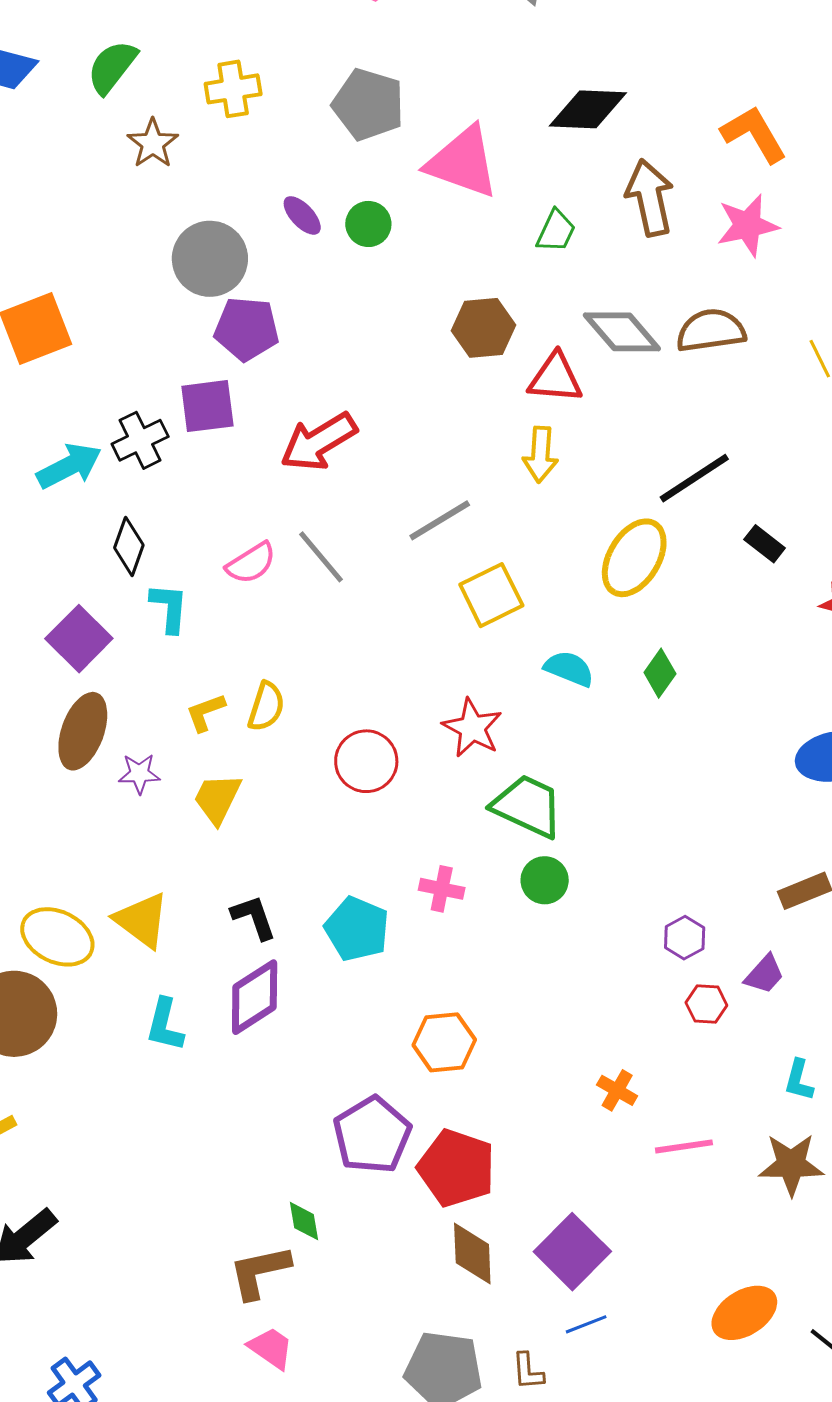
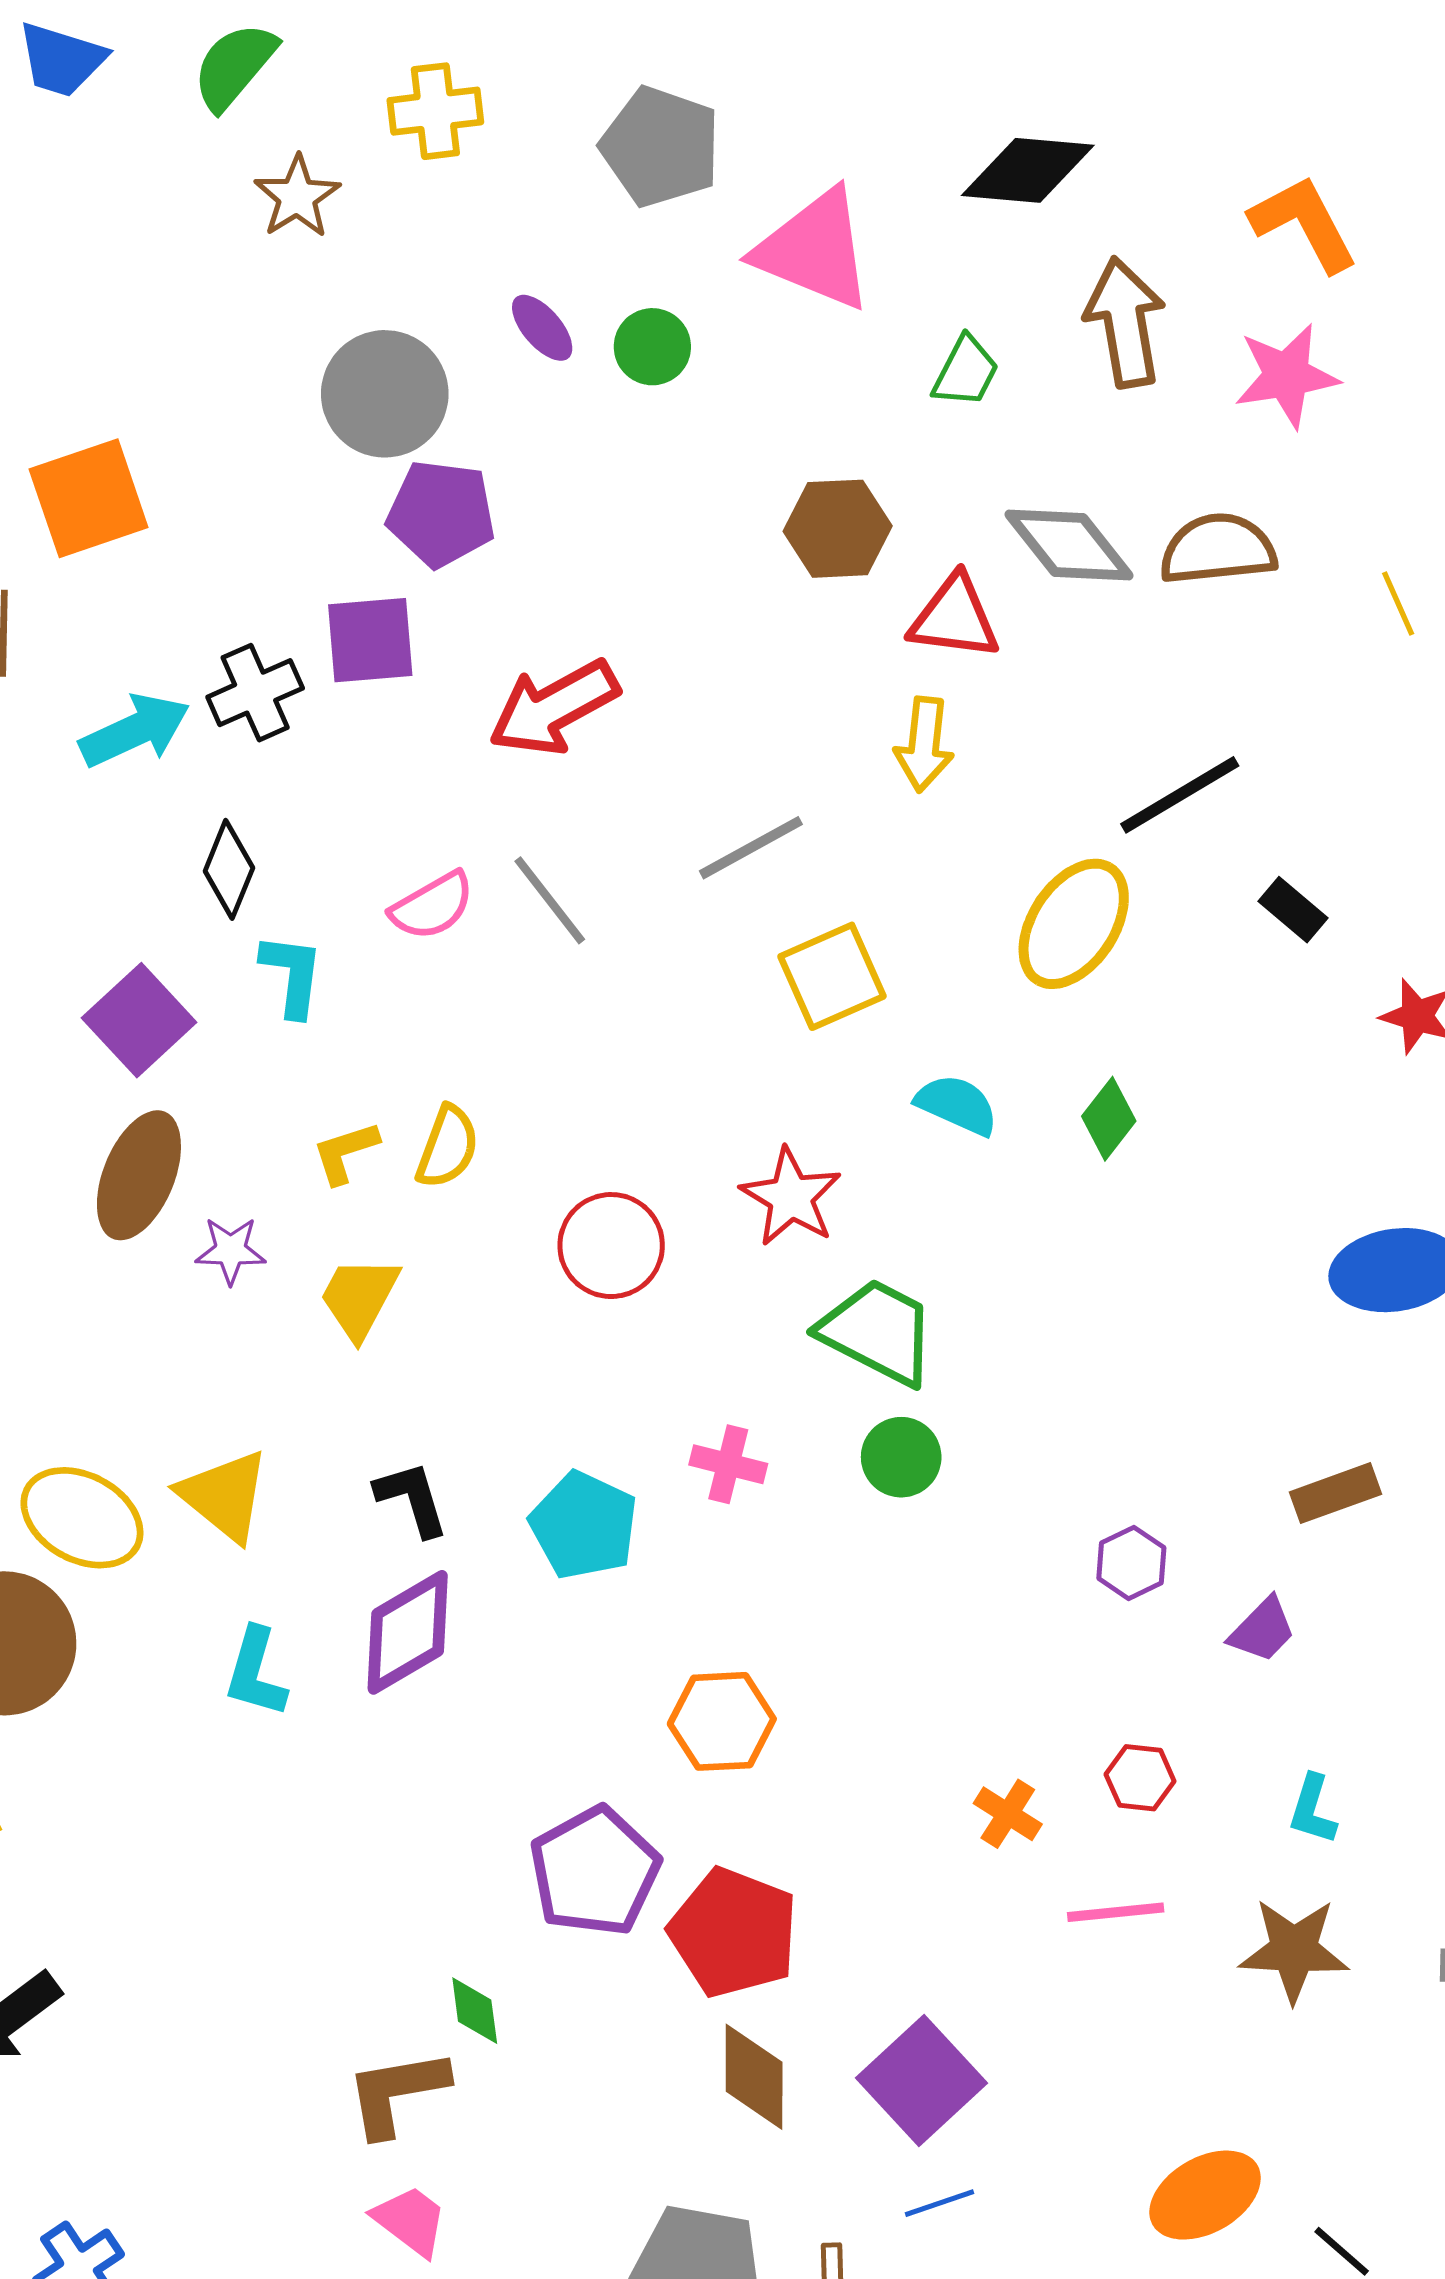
red hexagon: (706, 1004) -> (1140, 1778), moved

